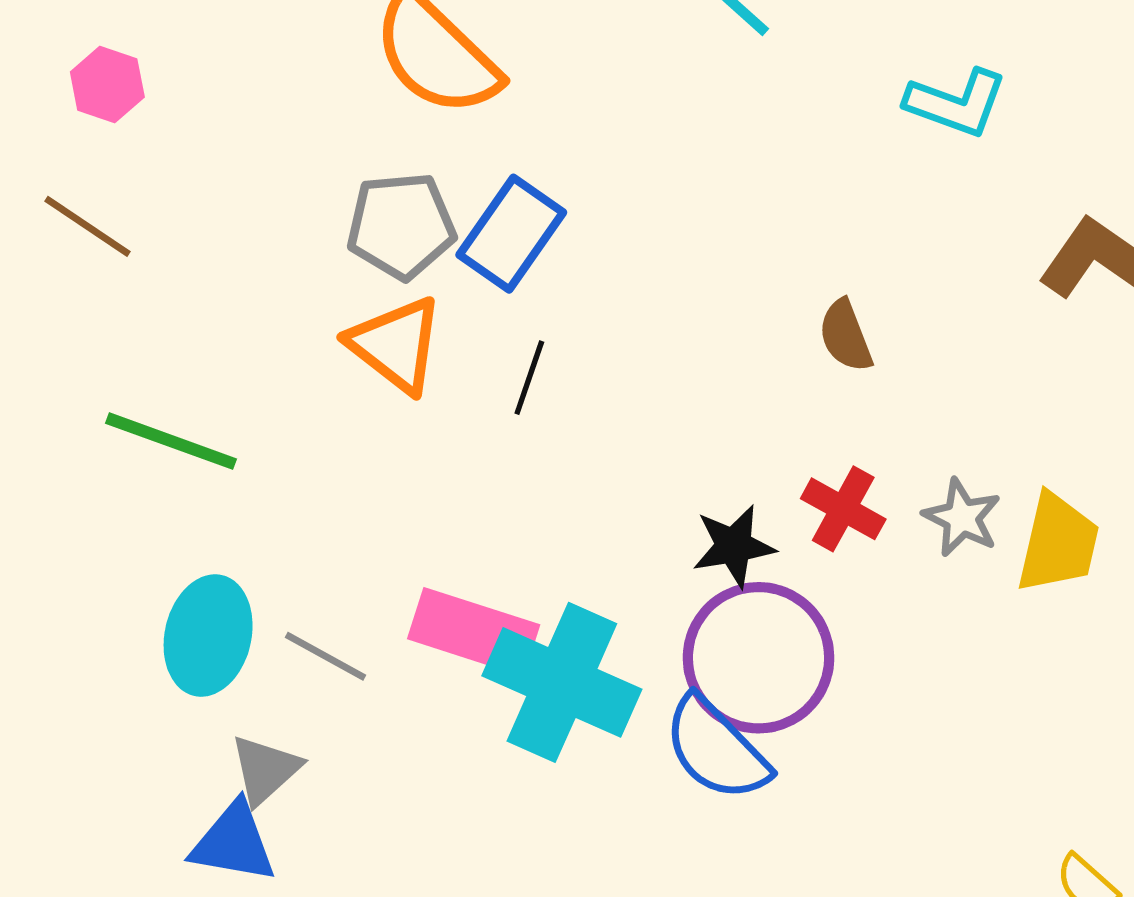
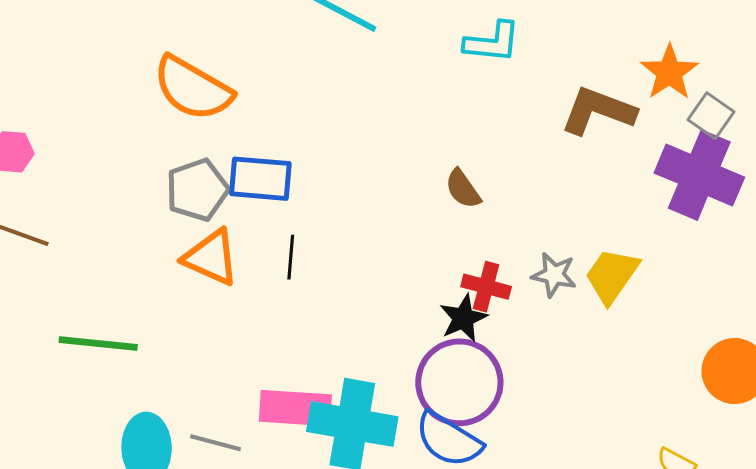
blue rectangle: (511, 234) -> (260, 179), turned 74
yellow trapezoid: (1058, 543) -> (612, 276), turned -144
black star: (734, 546) -> (463, 318), moved

